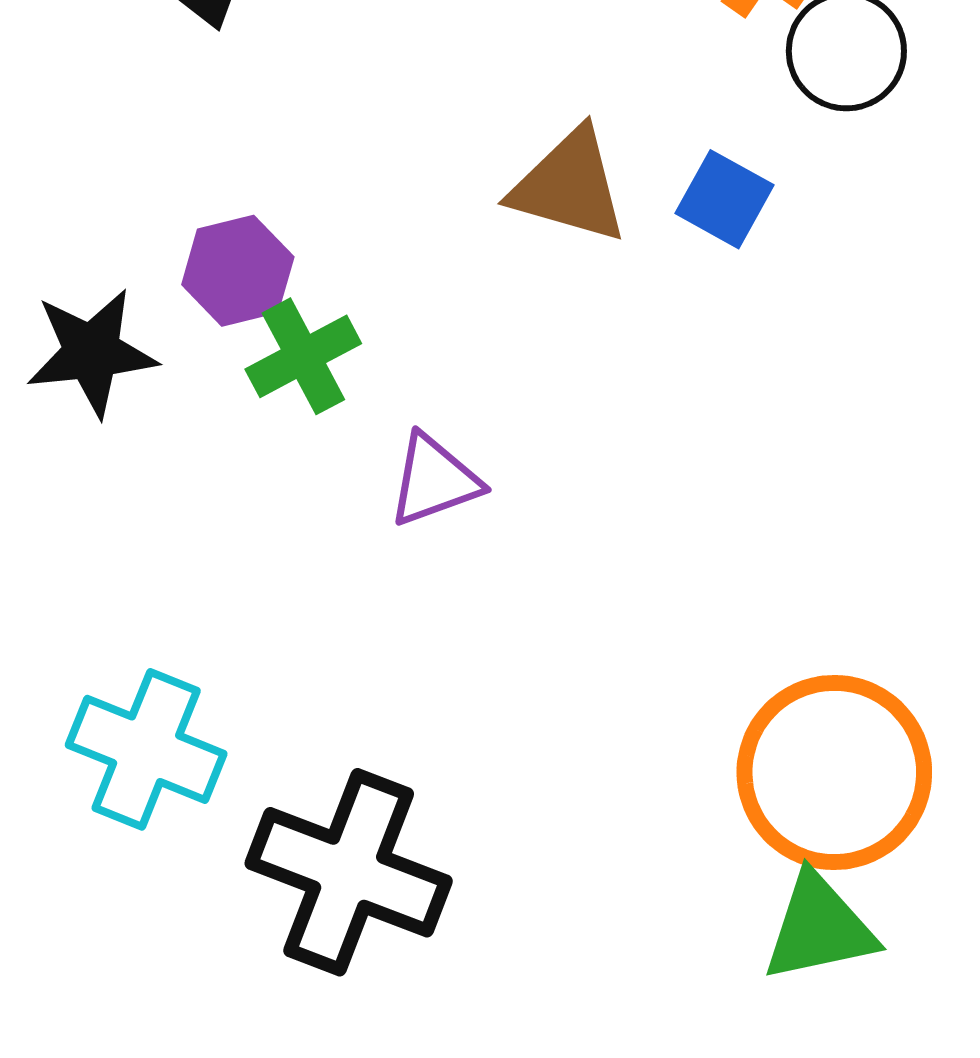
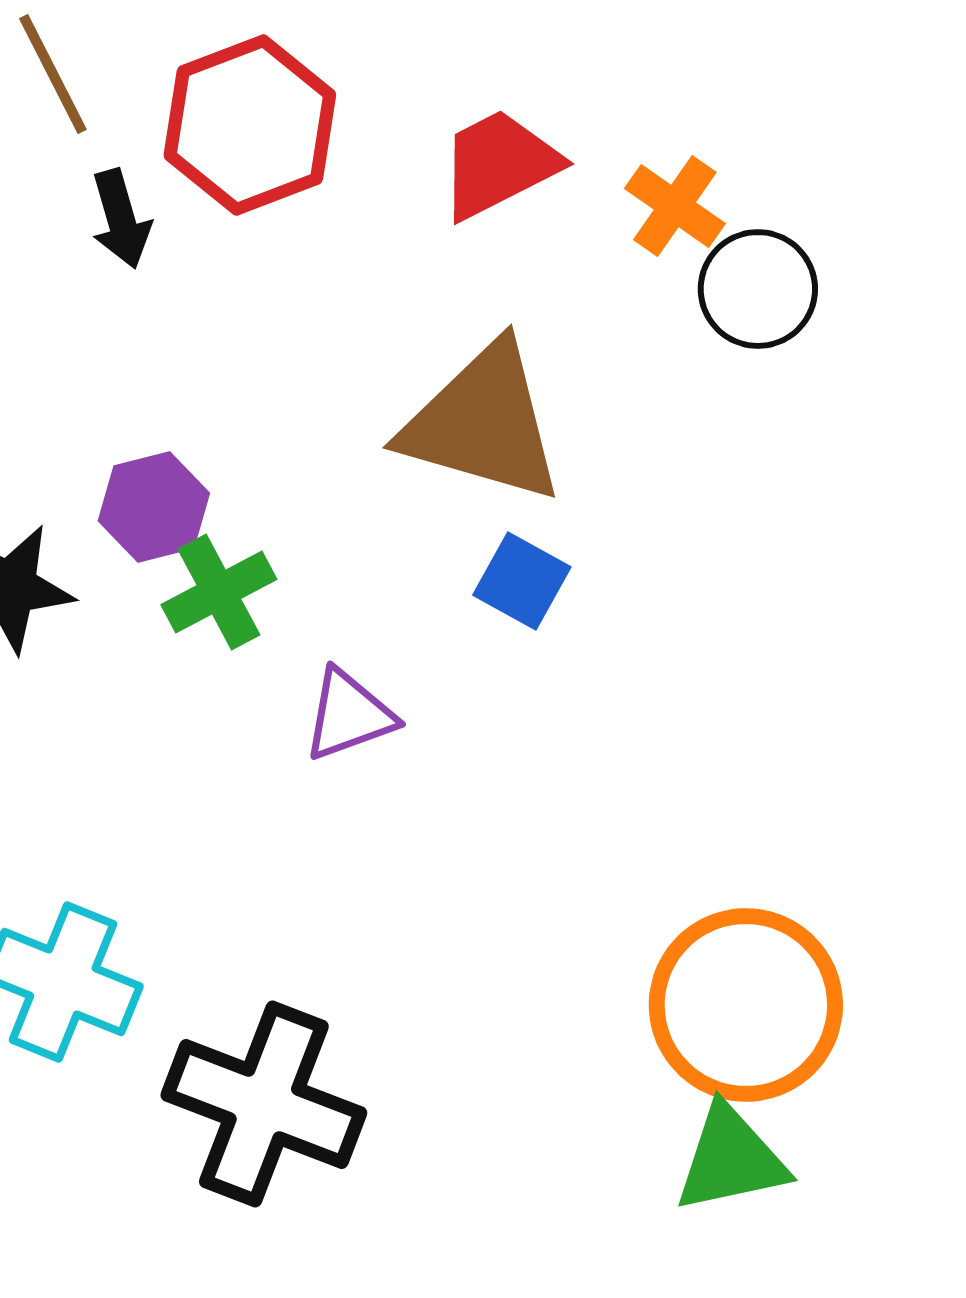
brown triangle: (569, 186) -> (483, 423), size x1.4
blue square: (724, 199) -> (522, 581), moved

